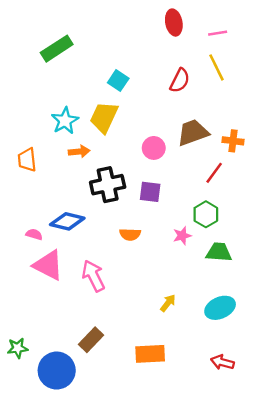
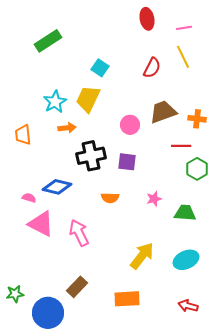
red line: (214, 173) -> (181, 146), turned 54
green hexagon: (206, 214) -> (197, 169), moved
yellow arrow: (168, 303) -> (142, 256), size x1.8

